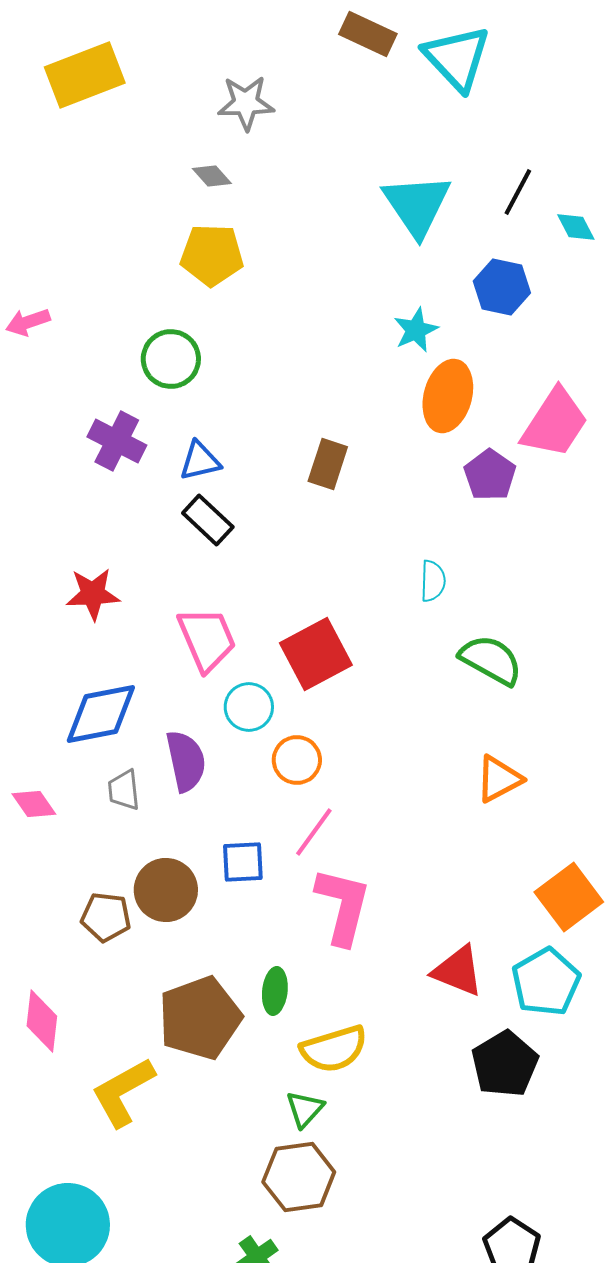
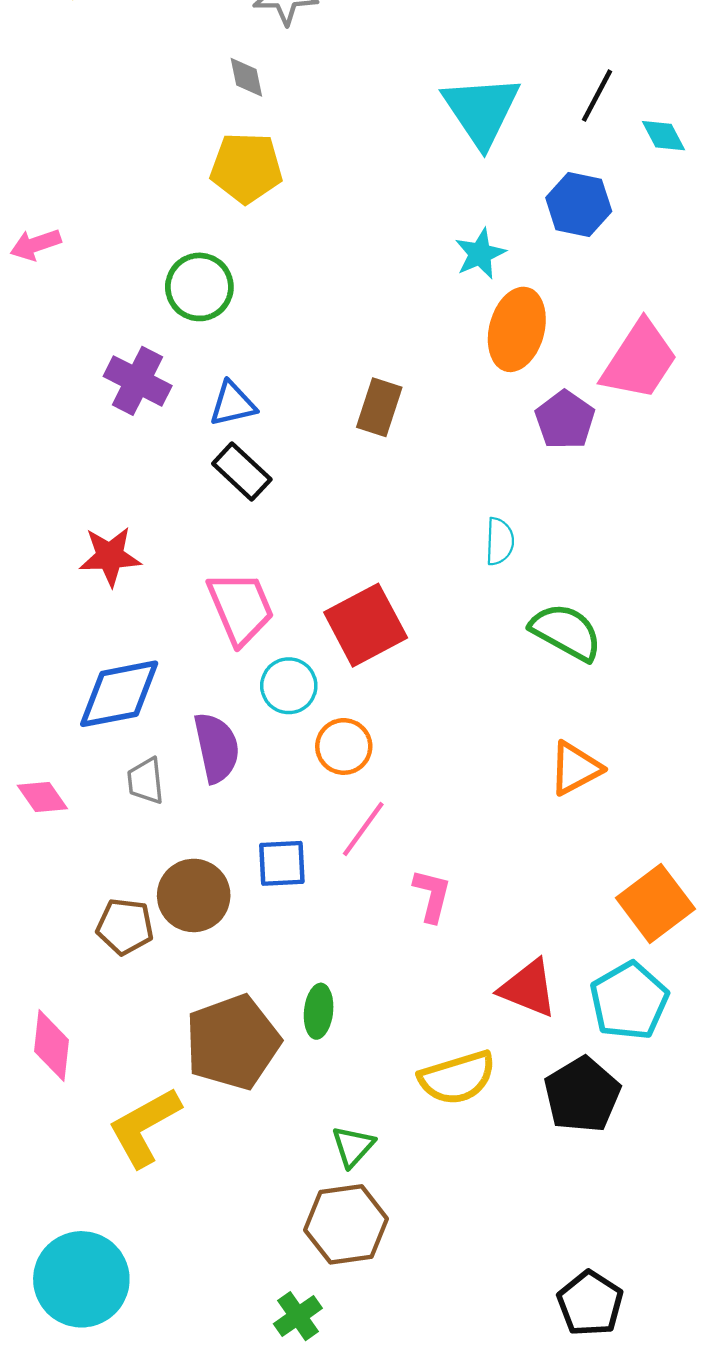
gray diamond: (212, 176) -> (246, 77), turned 30
pink L-shape: (343, 906) -> (432, 895), moved, size x0.6
yellow semicircle: (334, 1049) -> (457, 1078), moved

